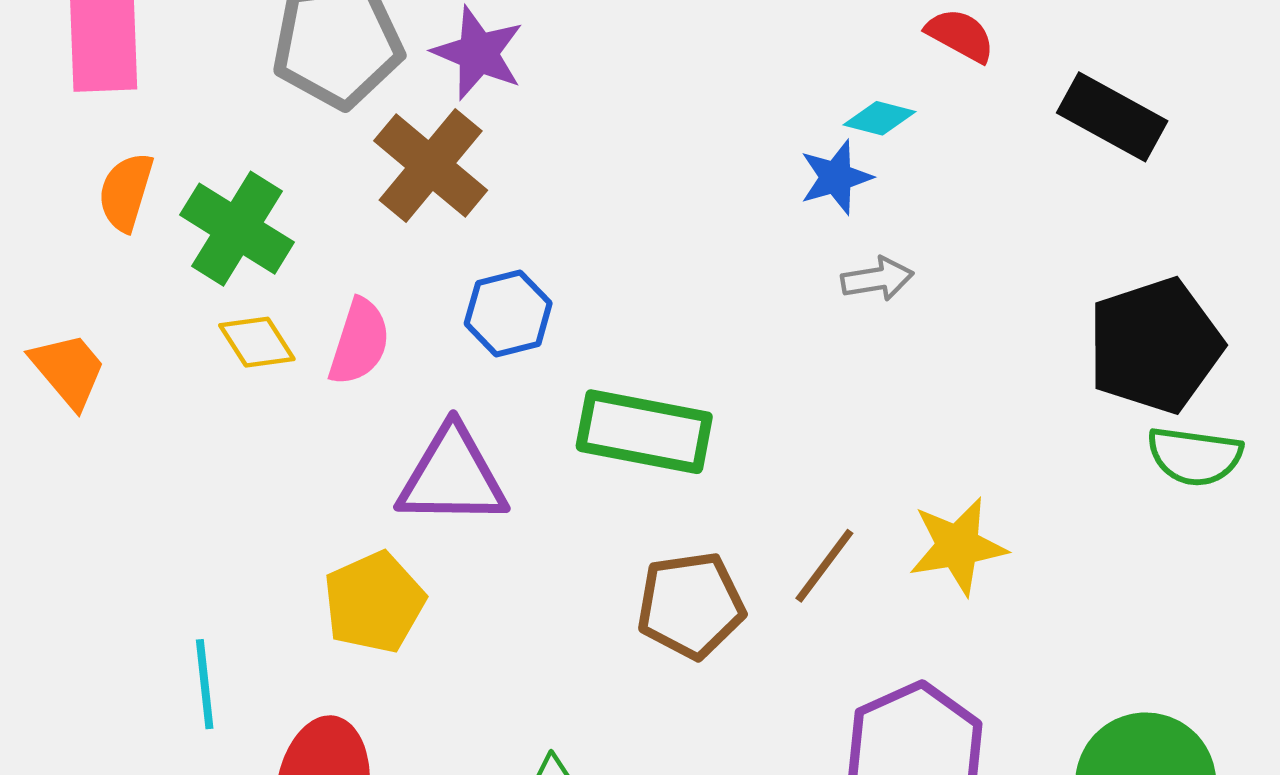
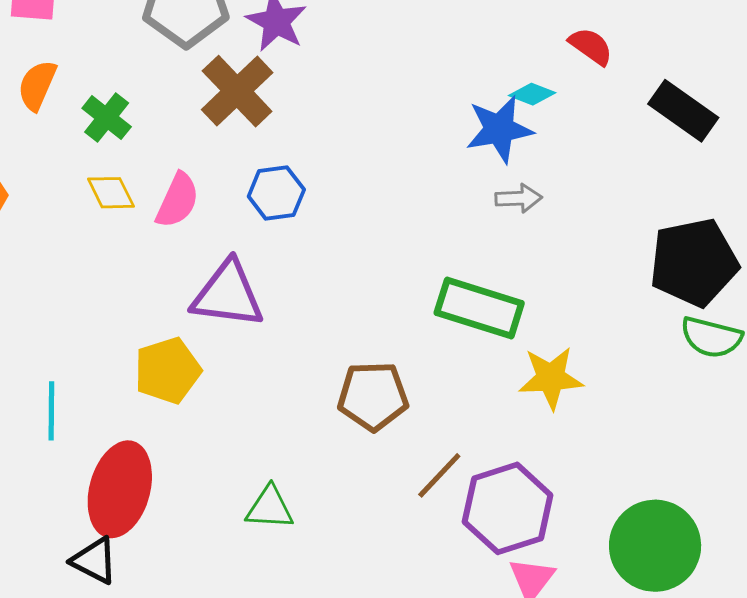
blue star: (836, 177) -> (499, 129), size x1.4
green cross: (237, 229) -> (107, 118), size x0.7
green rectangle: (644, 432) -> (479, 308), moved
brown line: (824, 566) -> (439, 475), moved

